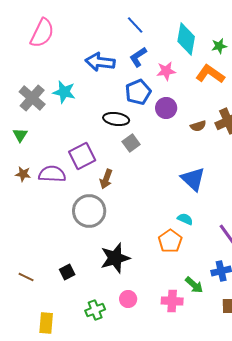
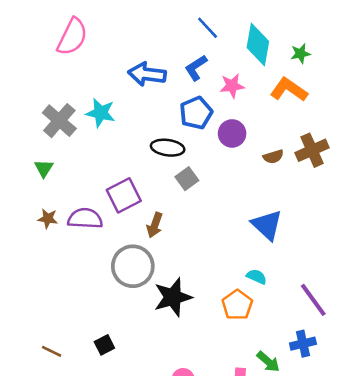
blue line: (135, 25) -> (208, 28), moved
black star: (115, 258) -> (173, 297), moved

